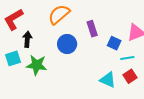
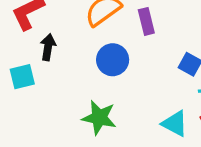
purple rectangle: (92, 29) -> (146, 21), moved
green star: (37, 65) -> (99, 118), moved

